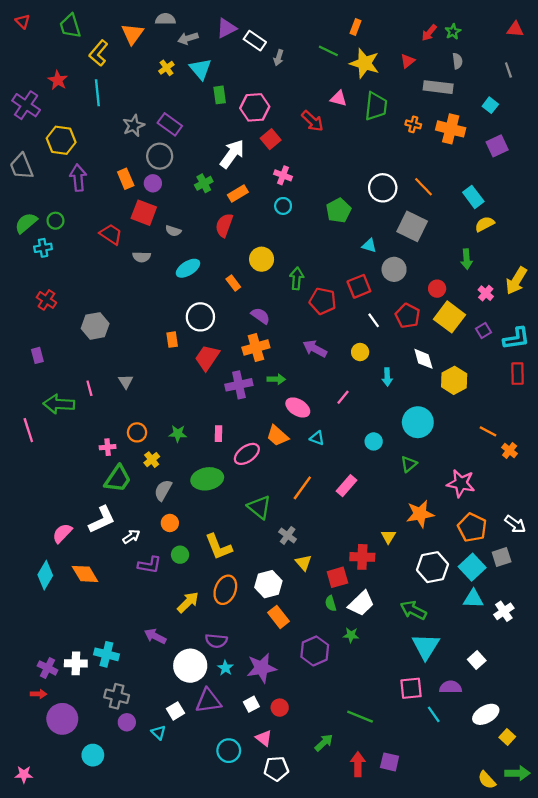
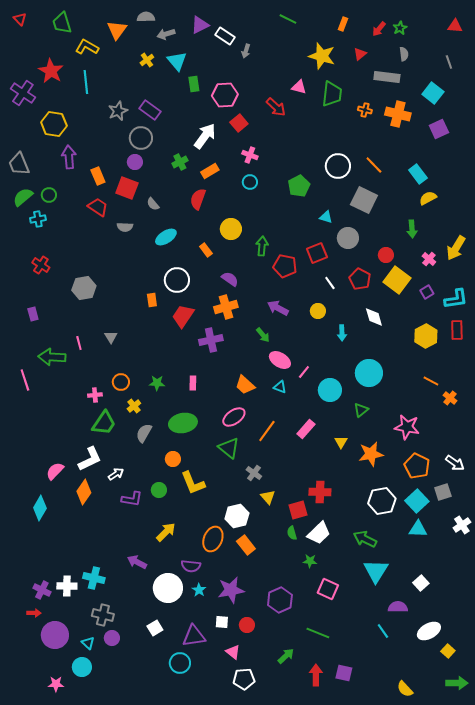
orange rectangle: (356, 27) -> (343, 24), moved
green line: (328, 51) -> (288, 19), moved
yellow L-shape: (99, 53) -> (87, 47), turned 80
red star: (58, 80) -> (51, 71), size x1.4
cyan square: (490, 105) -> (433, 93), size x1.5
gray trapezoid: (22, 166) -> (19, 164), moved
orange rectangle: (126, 179) -> (98, 176), moved
gray semicircle: (173, 231) -> (153, 204), turned 32
green arrow: (276, 379) -> (263, 335), moved, turned 49
yellow hexagon: (454, 380) -> (426, 336), moved
pink line: (343, 397) -> (304, 372), moved
pink ellipse: (298, 407) -> (280, 360), moved
cyan circle: (374, 441) -> (330, 390), size x1.5
pink ellipse: (247, 454) -> (234, 417), moved
orange circle: (170, 523) -> (173, 459), moved
yellow triangle: (388, 537) -> (341, 442), moved
orange diamond: (85, 574) -> (84, 492), moved, turned 65
orange ellipse: (225, 590) -> (213, 539), moved
white cross: (504, 611) -> (462, 525), moved
purple hexagon: (315, 651) -> (280, 600), moved
pink square: (411, 688) -> (328, 589), moved, turned 30
purple triangle: (208, 701) -> (194, 636), moved
white square: (251, 704) -> (222, 622), turned 32
cyan triangle: (159, 732) -> (88, 643), moved
cyan circle: (229, 751) -> (180, 663), moved
pink star: (24, 774) -> (56, 684), moved
yellow semicircle: (487, 780) -> (405, 689), moved

